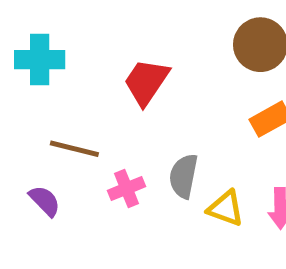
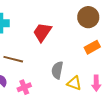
pink cross: (126, 188) -> (24, 87), moved

